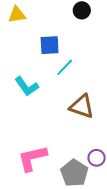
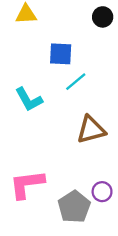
brown triangle: (82, 107) -> (91, 130), turned -40

